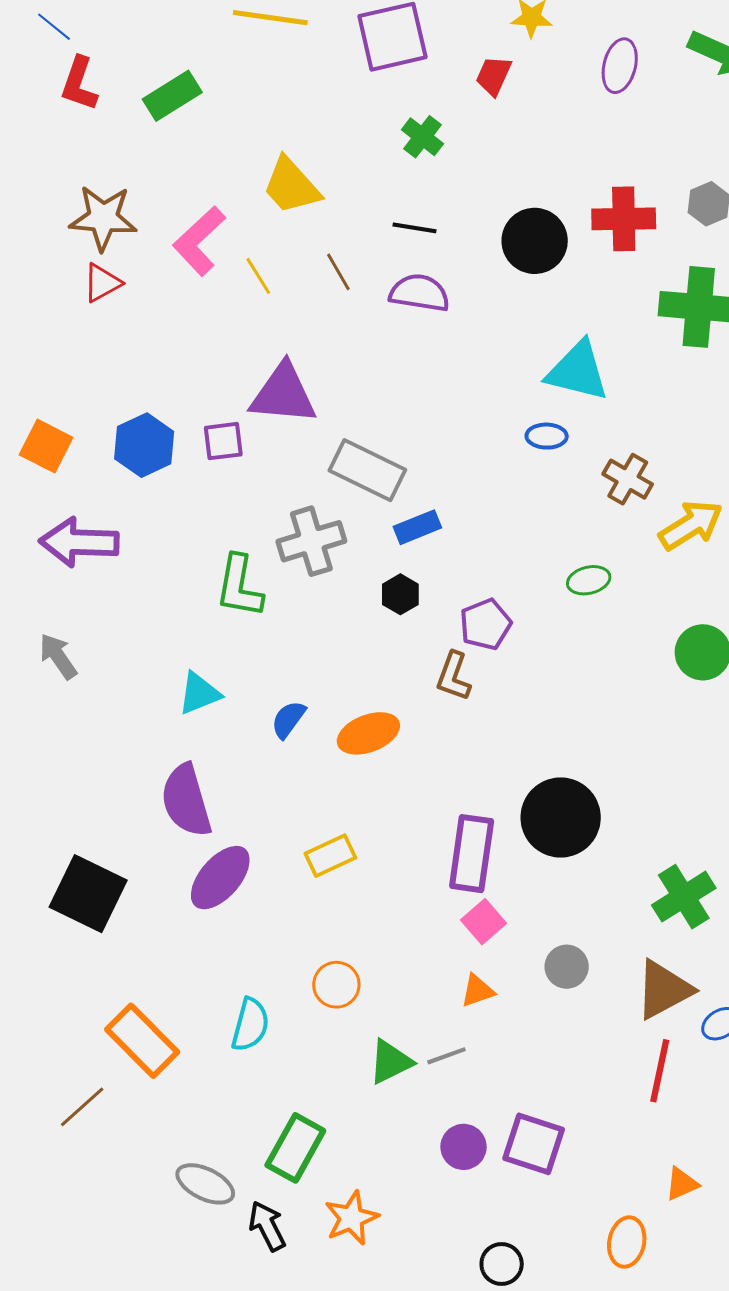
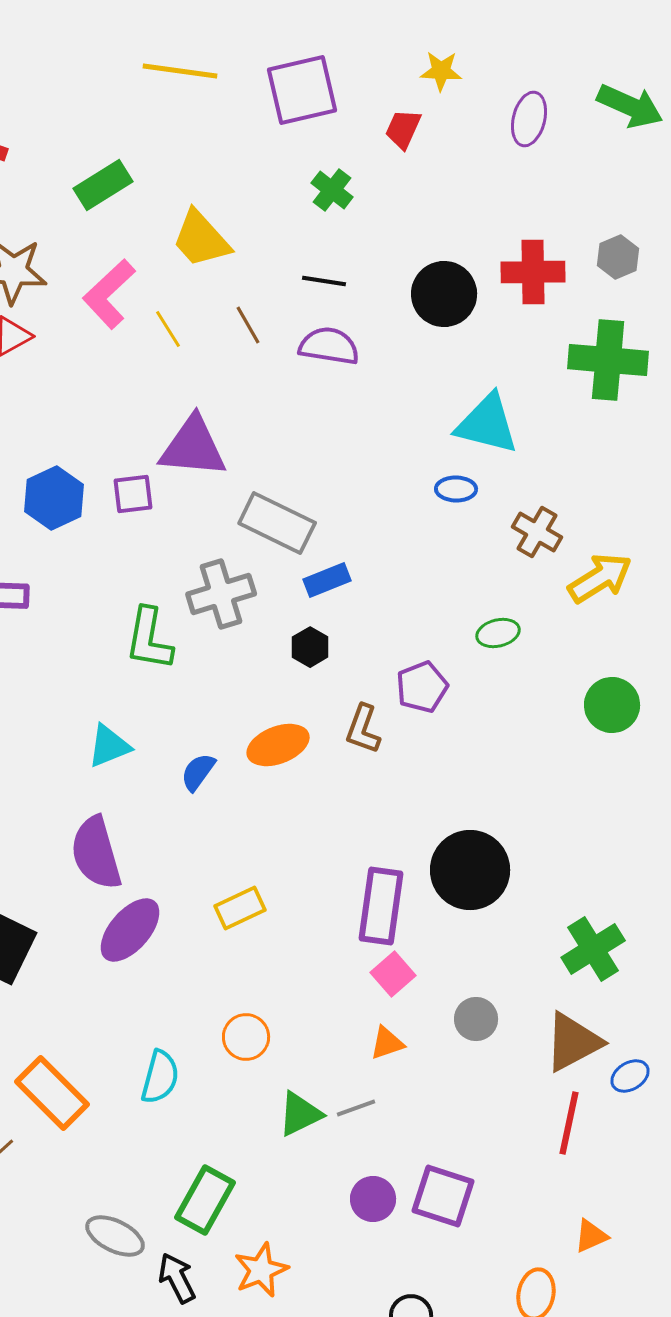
green rectangle: (172, 96) -> (103, 185), moved
purple pentagon: (486, 624) -> (422, 687), moved
orange ellipse: (368, 733) -> (278, 745), moved

